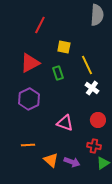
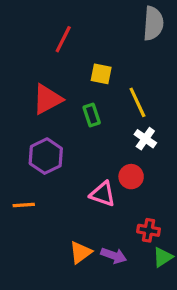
red circle: (98, 120) -> (131, 177), moved
orange line: (28, 145) -> (24, 205), moved
orange triangle: (51, 160) -> (81, 252), turned 42

